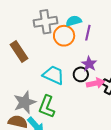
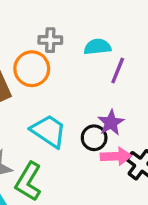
gray cross: (45, 22) -> (50, 40), size x0.6
orange circle: (64, 36) -> (32, 69), moved

